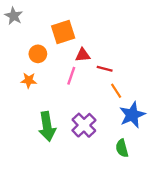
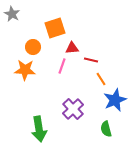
orange star: (29, 80) -> (25, 70), size x1.5
green arrow: (47, 126) -> (39, 129), moved

